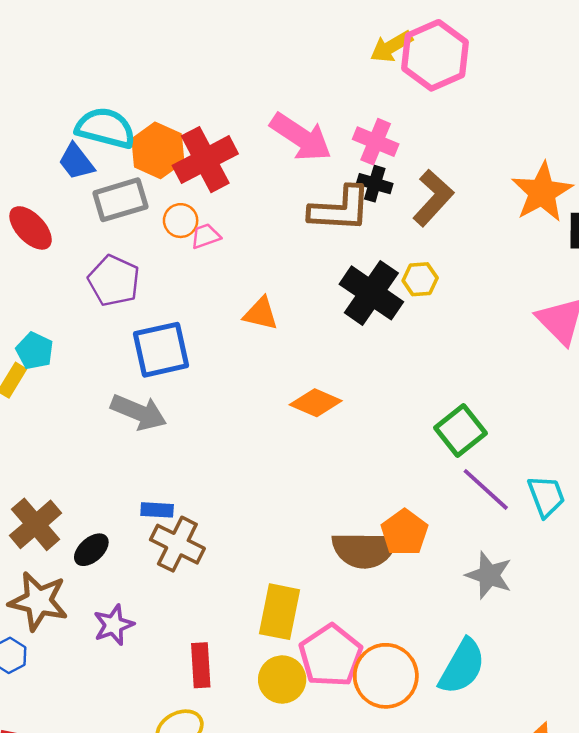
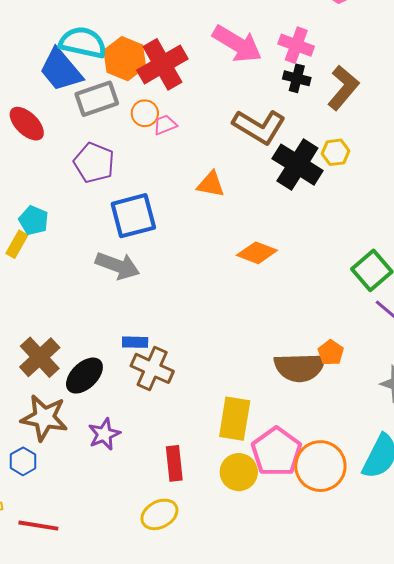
blue trapezoid: (76, 162) -> (61, 70), size x1.5
brown L-shape: (340, 209) -> (259, 127), moved, turned 30
orange pentagon: (404, 533) -> (331, 353), size x0.7
black ellipse: (91, 550) -> (84, 376), size x1.4

